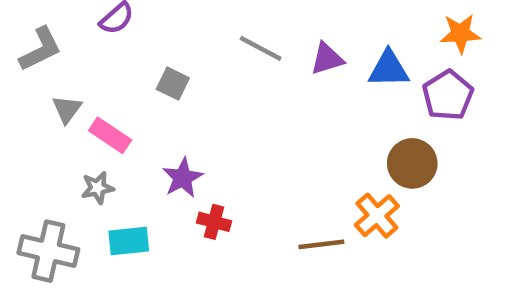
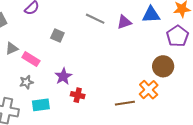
blue triangle: (389, 69) -> (151, 15), moved
gray triangle: (67, 109) -> (12, 48), turned 32

